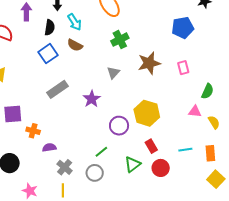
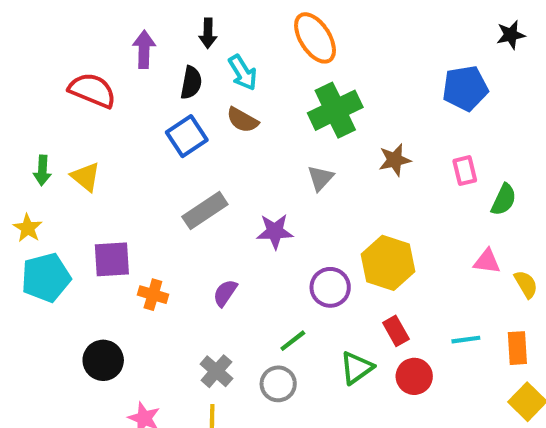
green cross: (120, 40) -> (335, 110), size x1.4
brown star: (149, 63) -> (395, 160), size x0.7
green semicircle: (208, 91) -> (504, 200), moved
purple star: (92, 99) -> (275, 231), turned 30
purple semicircle: (49, 148) -> (225, 293), moved, turned -48

